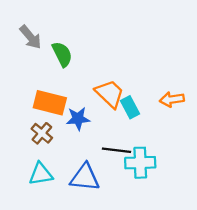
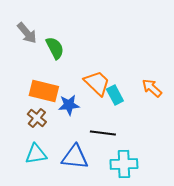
orange arrow: (172, 99) -> (152, 88), turned 50
cyan cross: (140, 163) -> (124, 164), moved

